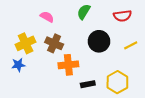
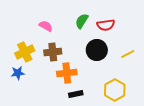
red semicircle: (122, 16) -> (106, 25), moved
brown cross: (54, 43) -> (53, 52), turned -30
black rectangle: (88, 84) -> (76, 94), moved

